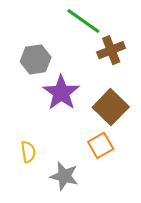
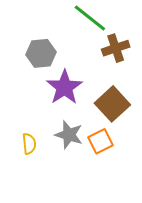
gray star: (64, 176) -> (69, 135), moved

